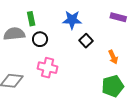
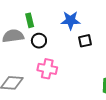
black square: (86, 41) -> (85, 41), turned 32

